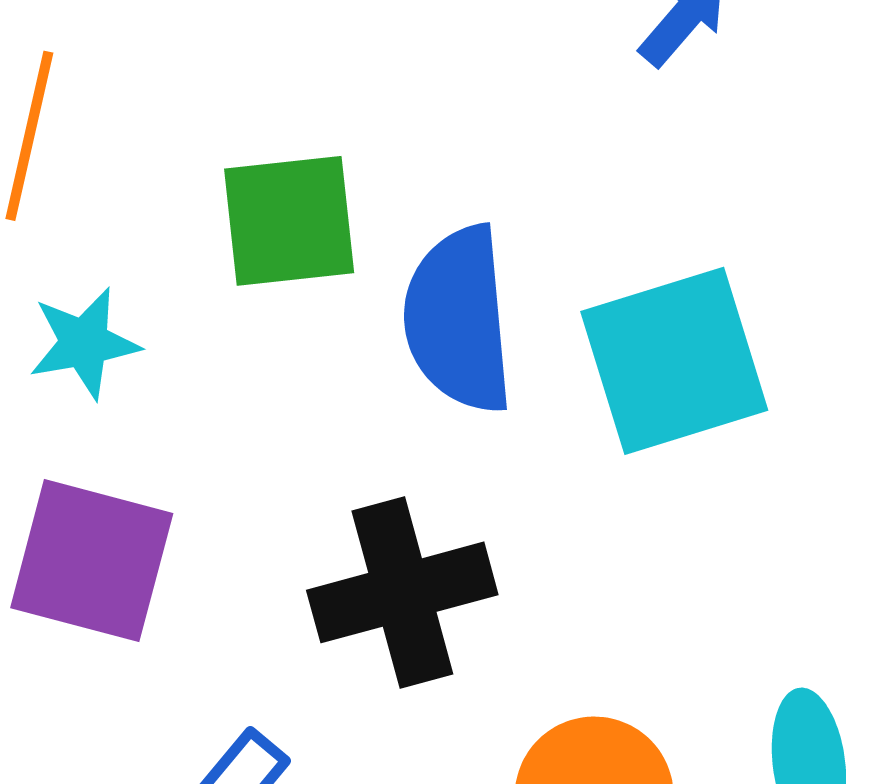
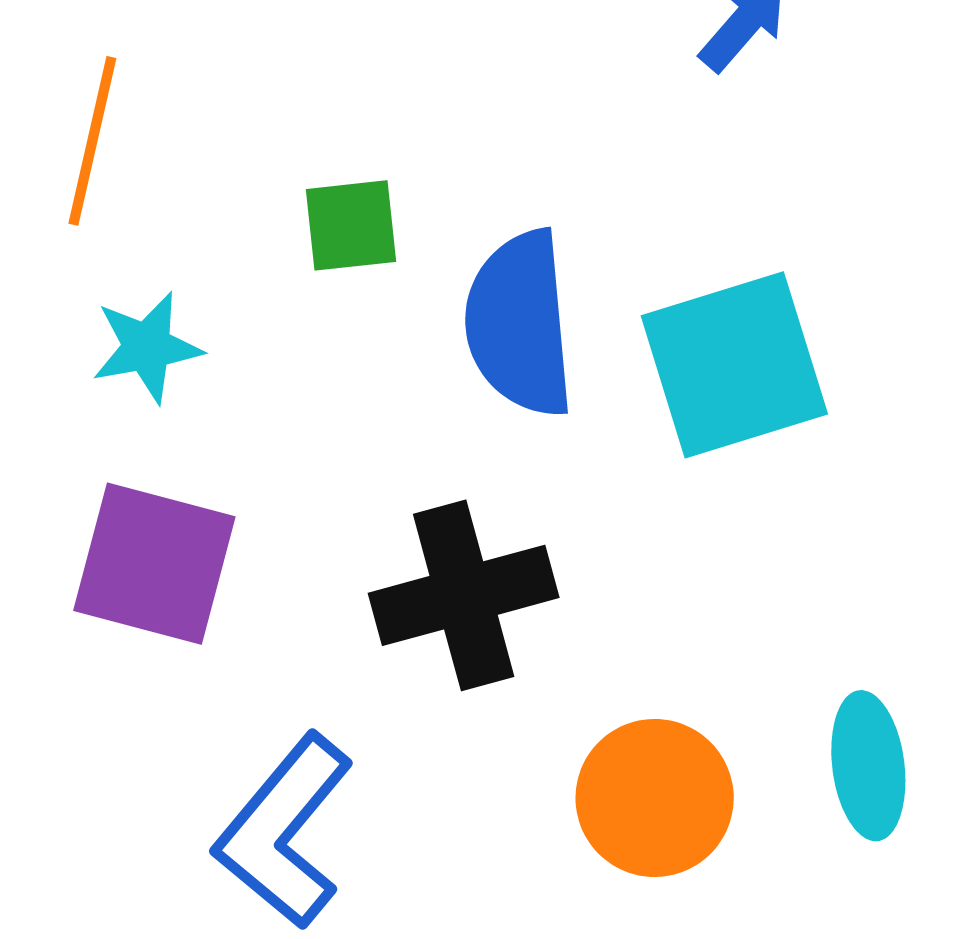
green square: (289, 221) -> (351, 225), size x0.7

